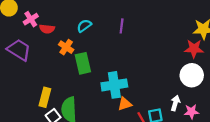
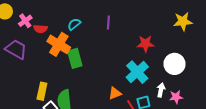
orange cross: (66, 47) -> (59, 44), size x1.6
red star: (194, 49) -> (145, 44), moved
cyan cross: (114, 85) -> (137, 72), moved, turned -30

